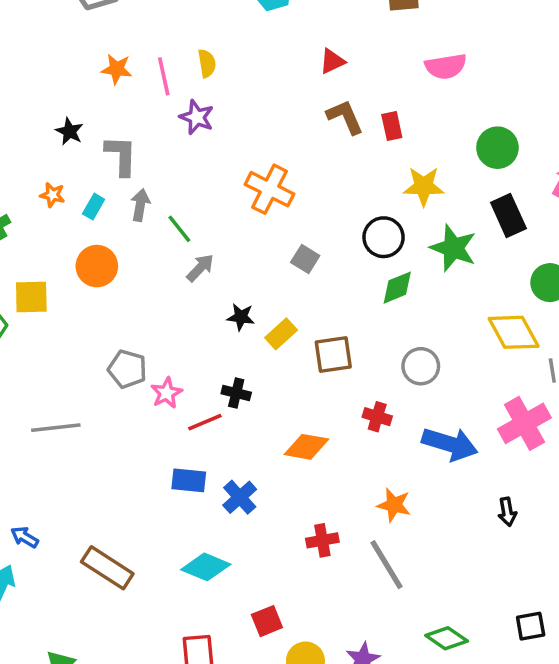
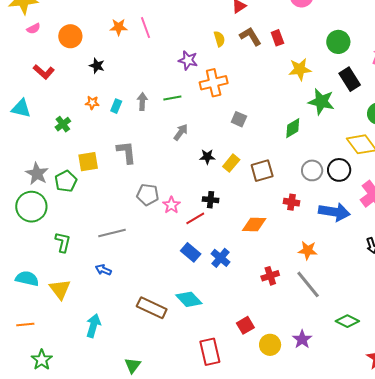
yellow semicircle: (207, 63) -> (219, 39), moved
purple star: (197, 117) -> (188, 60), moved
gray L-shape: (121, 156) -> (126, 152), moved
orange cross: (270, 189) -> (214, 83), turned -32
green line: (179, 229) -> (172, 98), moved, turned -54
black circle: (384, 237) -> (339, 170), moved
orange circle: (97, 266) -> (70, 36), moved
blue rectangle: (189, 480) -> (191, 252), turned 42
blue arrow: (25, 537) -> (103, 270), moved
cyan diamond: (206, 567) -> (189, 299), moved, turned 32

